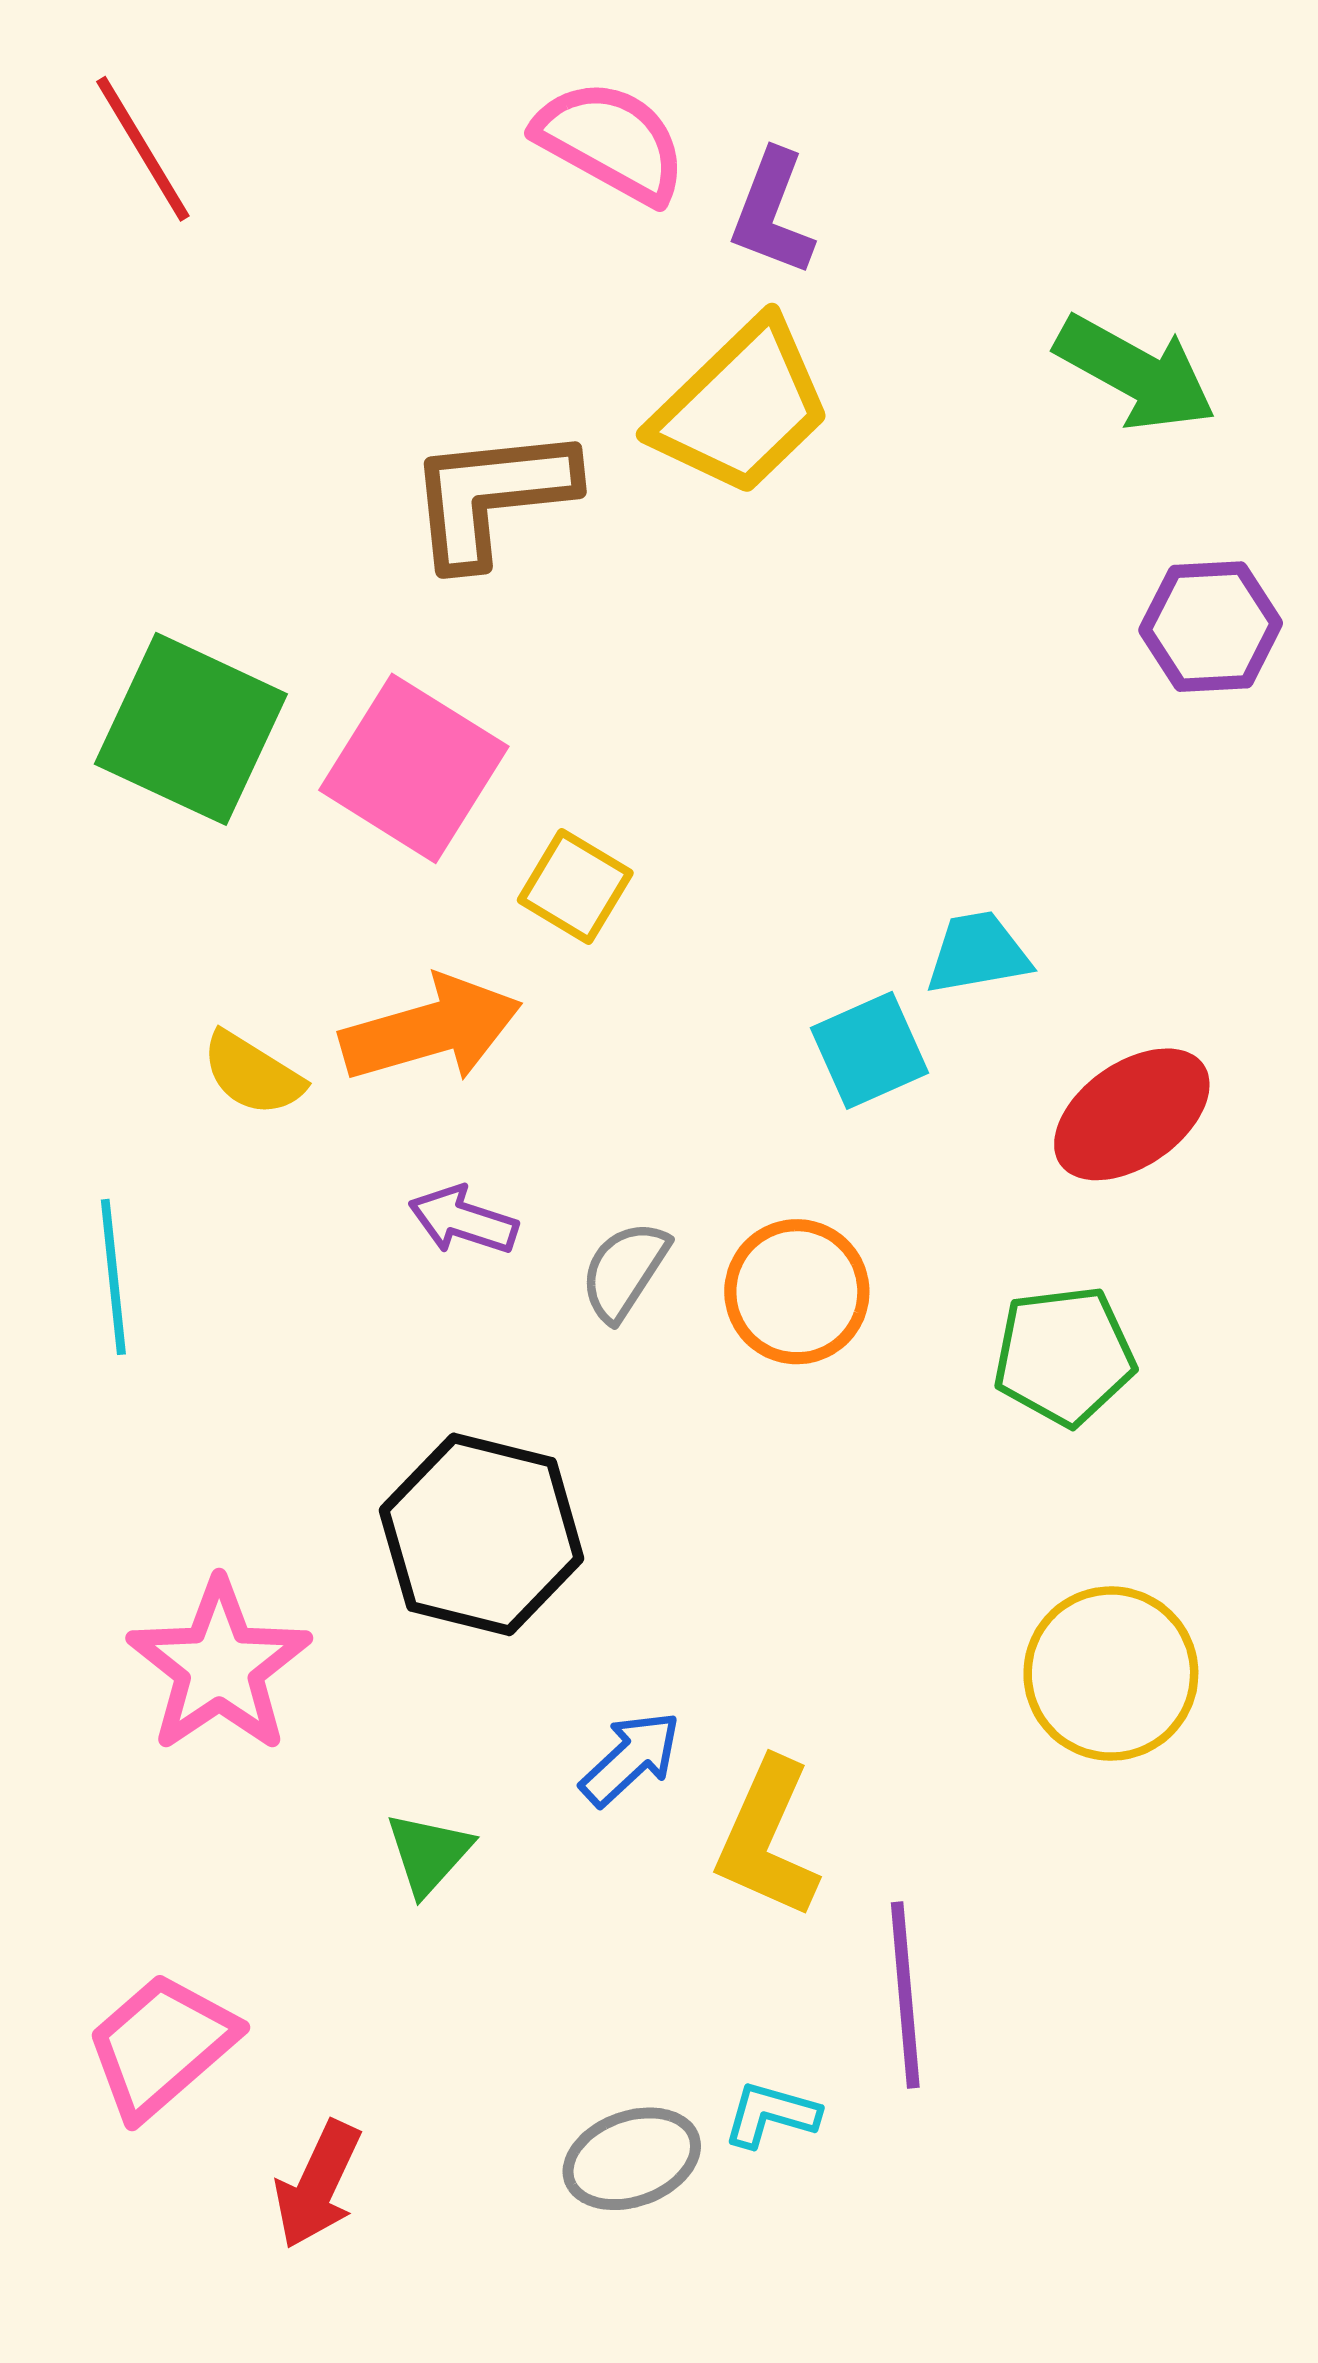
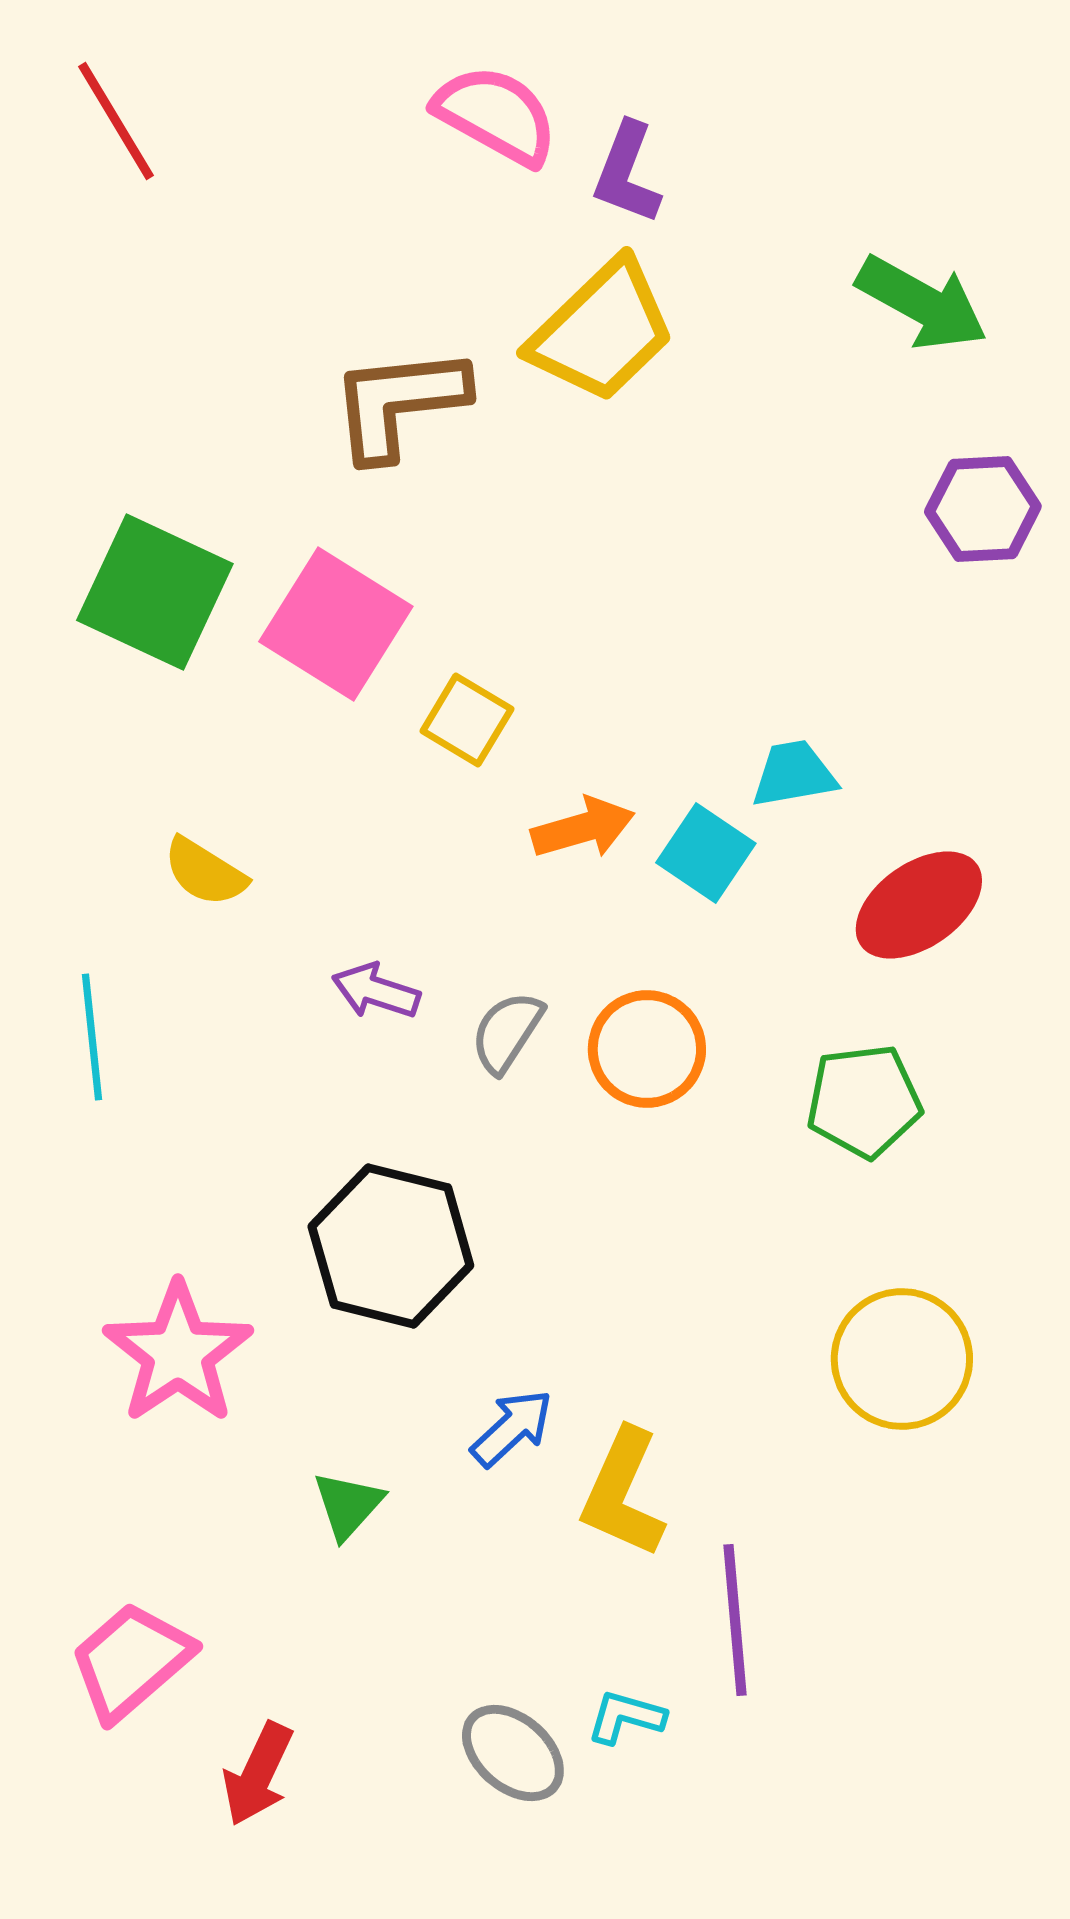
orange arrow: (431, 1029) -> (583, 828), moved, size x0.7
cyan square: (870, 1050) -> (706, 853), turned -32
gray ellipse: (632, 2159) -> (513, 1753), turned 61

